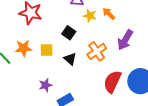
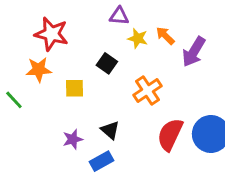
purple arrow: (125, 40) -> (194, 52), moved
orange star: (24, 48) -> (39, 70), moved
black triangle: (70, 59) -> (110, 130), moved

